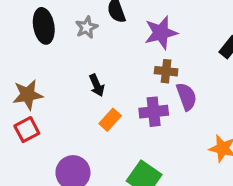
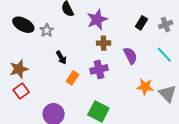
black ellipse: (44, 26) -> (23, 25), turned -45
gray star: (87, 27) -> (47, 30), moved
purple semicircle: (187, 97) -> (130, 56), moved

